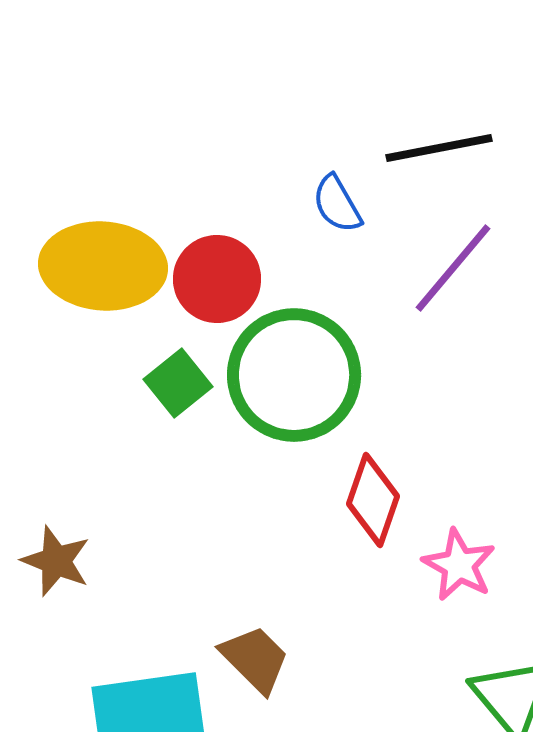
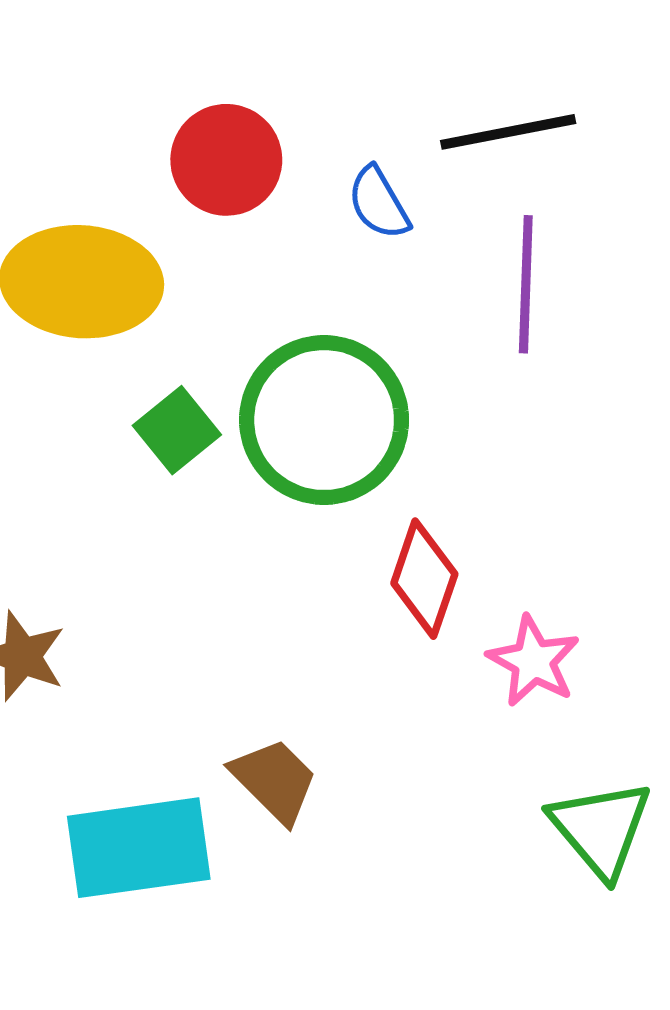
purple line: (453, 268) -> (526, 284), turned -38
red circle: (217, 279) -> (226, 160), moved

